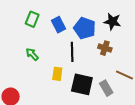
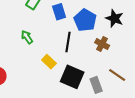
yellow rectangle: (57, 74) -> (49, 62), turned -64

